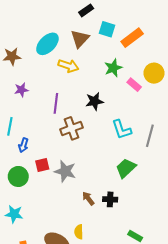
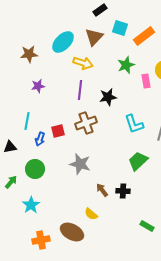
pink rectangle: (134, 85) -> (146, 81), turned 40
purple line: (56, 103) -> (80, 90), moved
red square: (42, 165) -> (58, 131), moved
cyan star: (14, 214) -> (31, 205), turned 30
yellow semicircle: (79, 232) -> (91, 214), moved, turned -48

